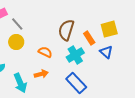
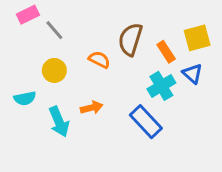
yellow circle: (16, 42) -> (54, 70), moved
orange semicircle: (45, 52) -> (99, 60), moved
cyan cross: (75, 55) -> (161, 86), moved

